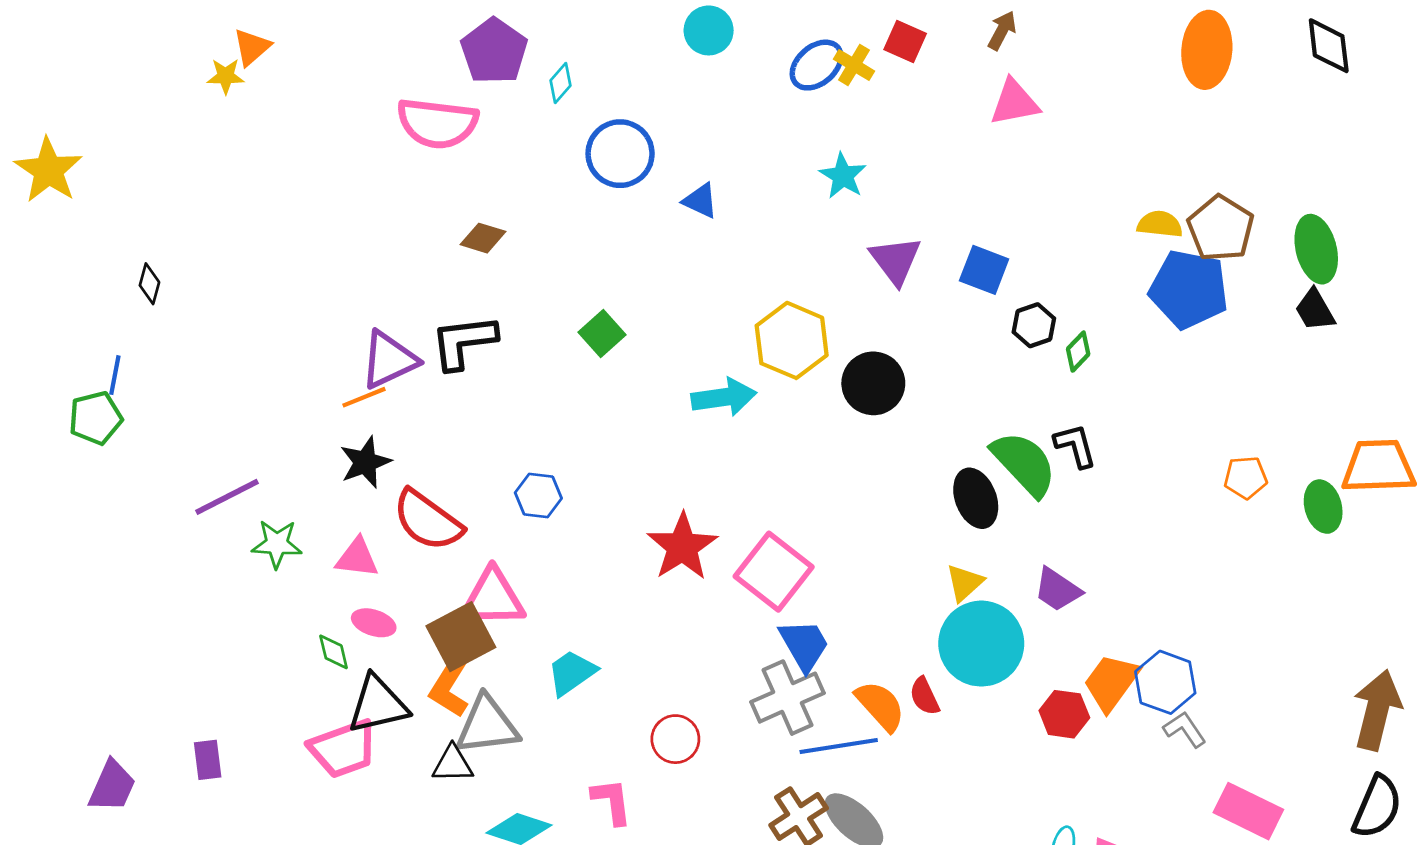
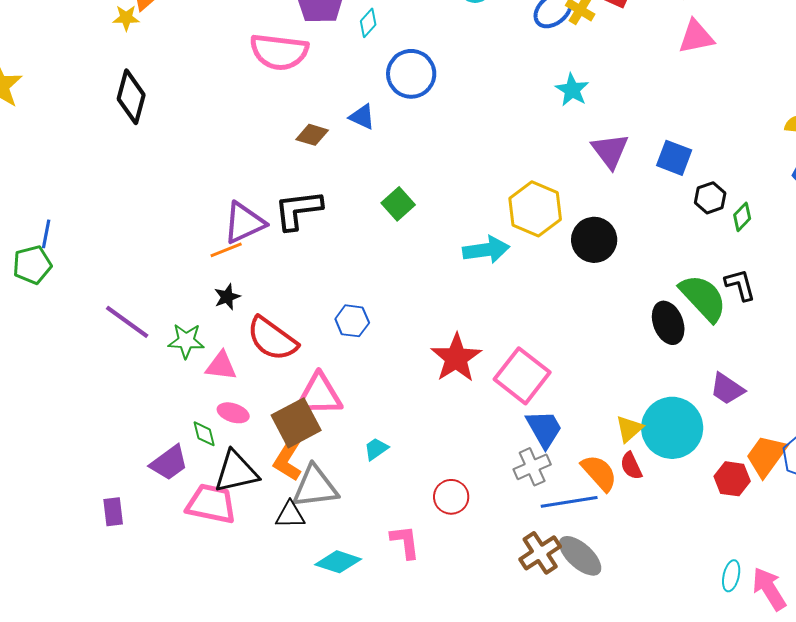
blue triangle: (700, 201) -> (362, 117), moved
black diamond: (149, 284) -> (131, 97), moved, size x1.8
black star: (365, 462) -> (227, 297), size x0.7
purple line: (227, 497) -> (127, 322), turned 63
green star: (277, 544) -> (186, 341), moved
yellow triangle: (965, 583) -> (629, 429), moved
cyan trapezoid: (572, 673) -> (376, 449), size x0.7
gray cross: (788, 698) -> (532, 467), size x0.7
pink trapezoid: (343, 749) -> (211, 504), turned -148
purple trapezoid: (112, 786) -> (169, 463), moved, turned 30

